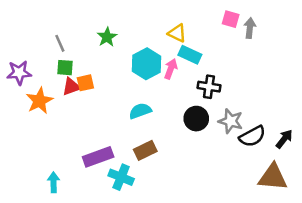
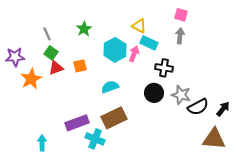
gray arrow: (250, 28) -> (180, 36), moved
green square: (65, 68) -> (51, 53), turned 32
orange square: (85, 83) -> (80, 66), moved
brown rectangle: (145, 150) -> (114, 118), size x1.4

